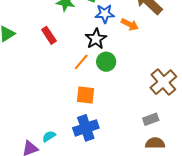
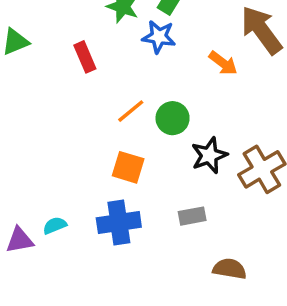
blue star: (105, 14) -> (159, 37), moved
black star: (96, 39) -> (209, 155), moved
gray rectangle: (151, 119) -> (192, 216), moved

